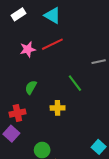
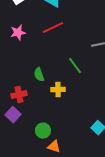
pink star: (28, 49) -> (18, 33), moved
green semicircle: (31, 87) -> (39, 75), moved, turned -48

